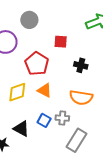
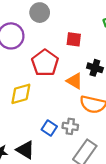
orange triangle: (45, 90) -> (75, 81), moved
black triangle: (21, 129) -> (25, 150), moved

